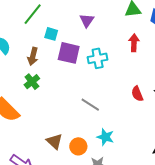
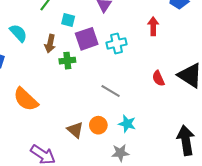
purple square: (69, 53) -> (87, 39), turned -30
green cross: (32, 82) -> (67, 61), moved, turned 35
orange circle: (78, 146) -> (98, 125), moved

